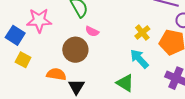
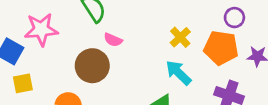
yellow square: (23, 60) -> (23, 83), turned -35

